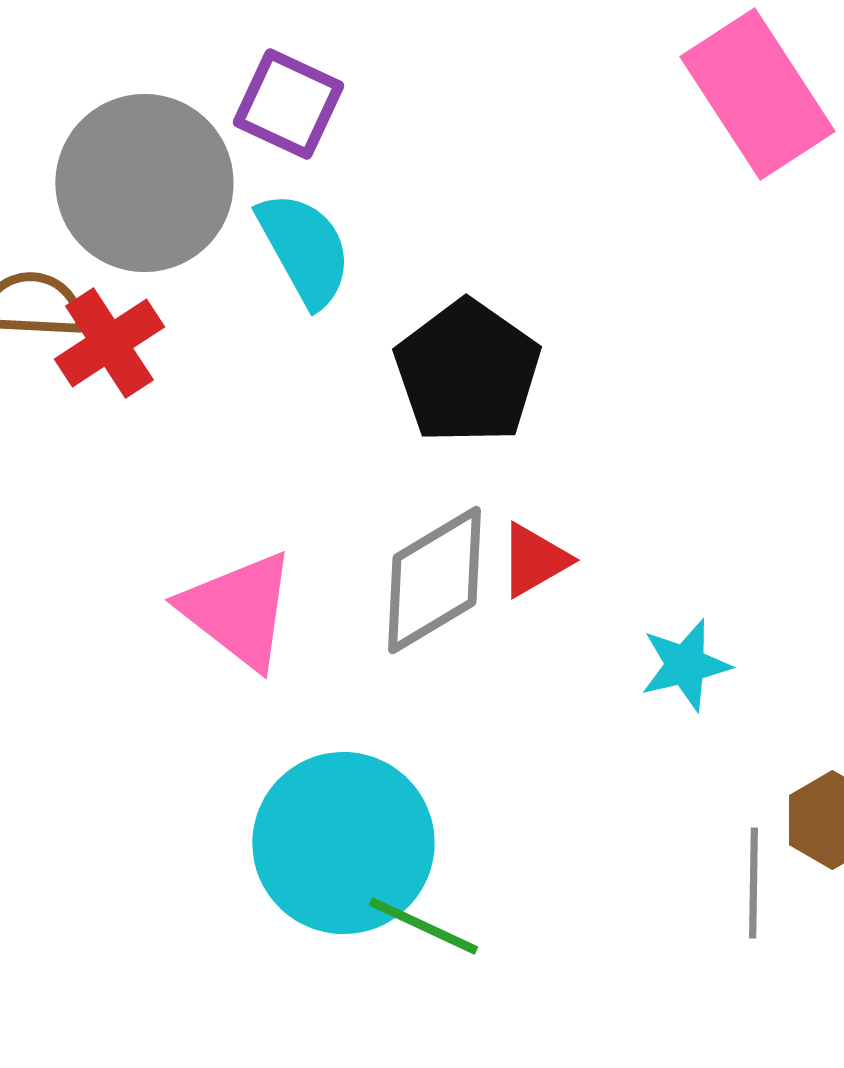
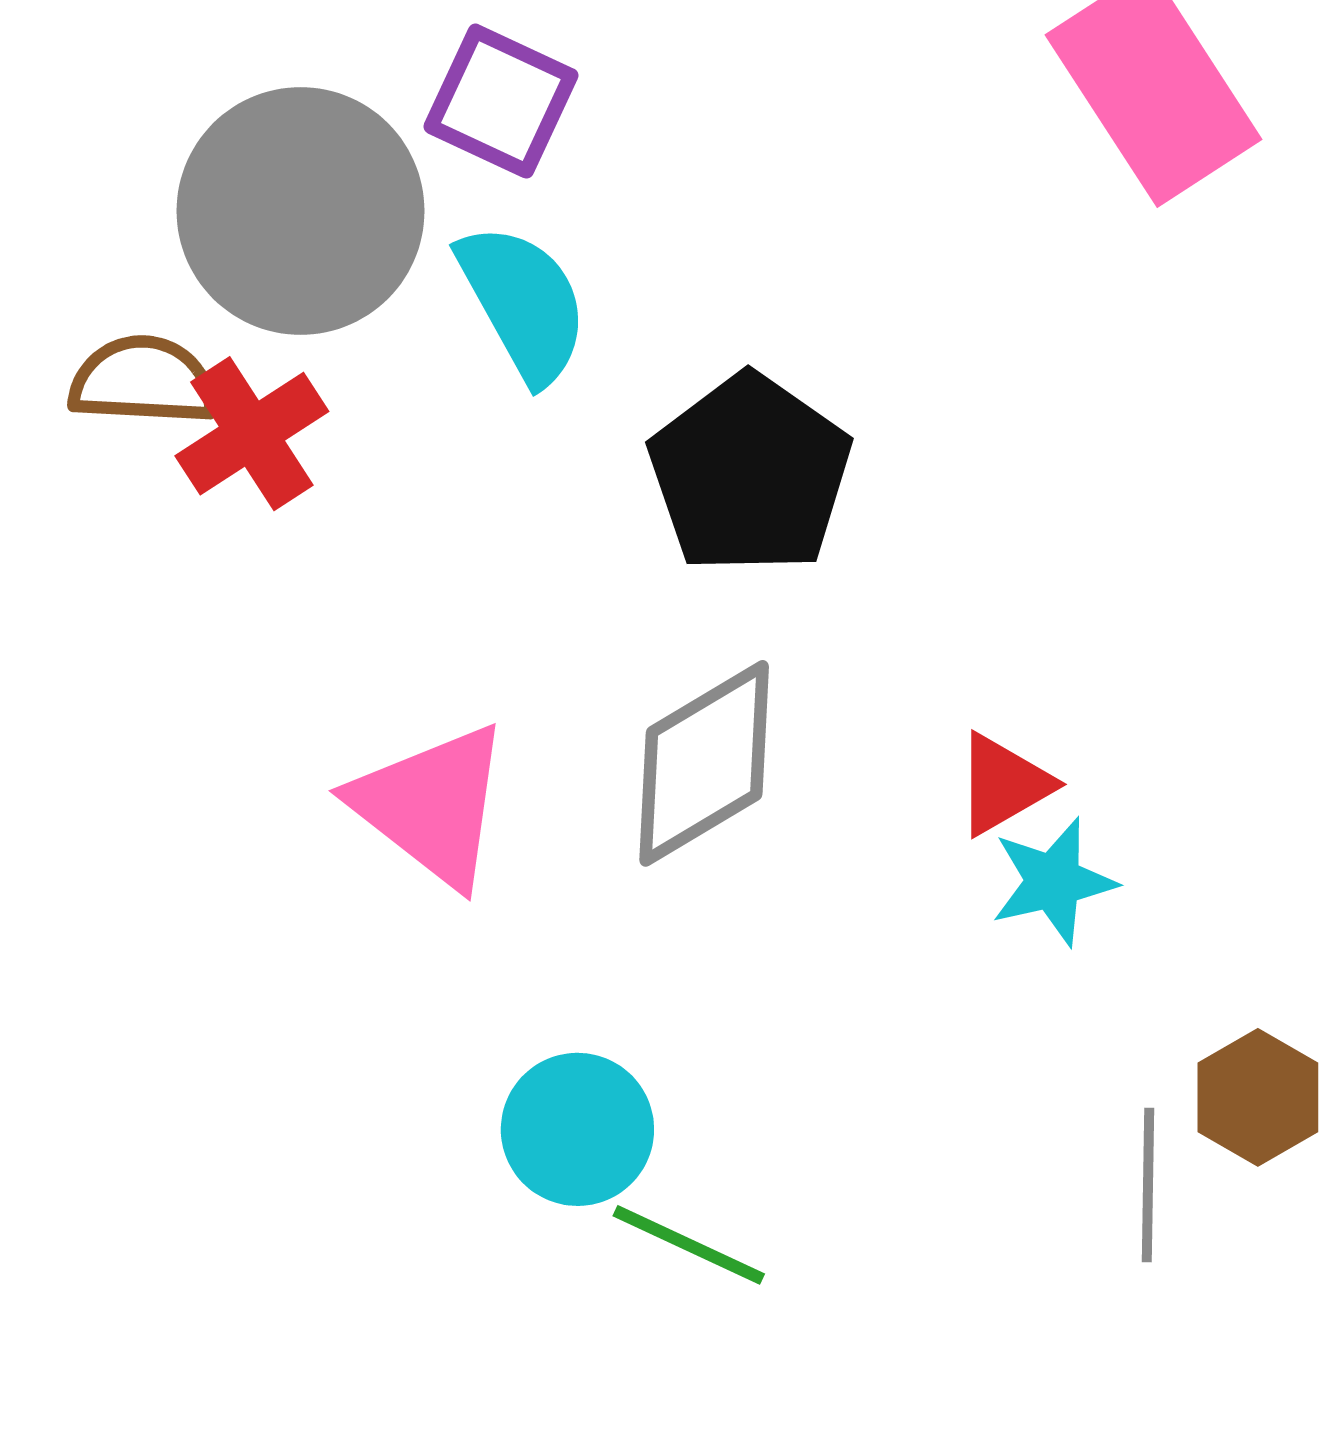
red triangle: (534, 560) -> (1003, 784), moved
cyan circle: (343, 843) -> (577, 1129), size x0.6

